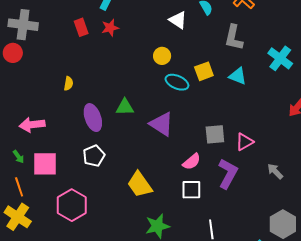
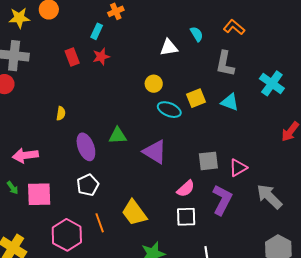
white triangle: (178, 20) -> (169, 47), turned -42
gray arrow: (275, 171) -> (269, 197), size x1.6
orange line: (19, 187) -> (100, 223), moved

